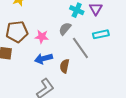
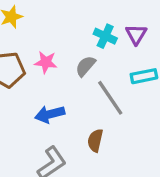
pink star: (42, 37) -> (46, 62), moved
brown semicircle: (65, 66) -> (95, 140), moved

